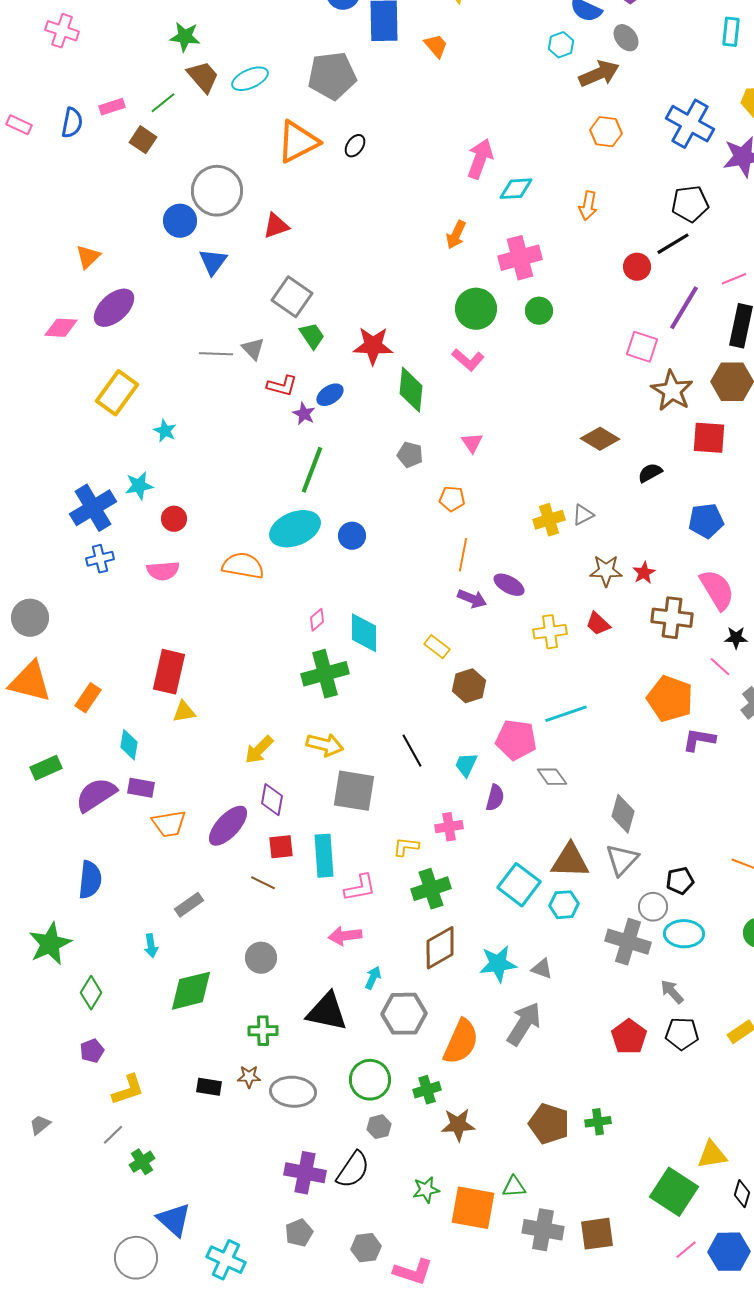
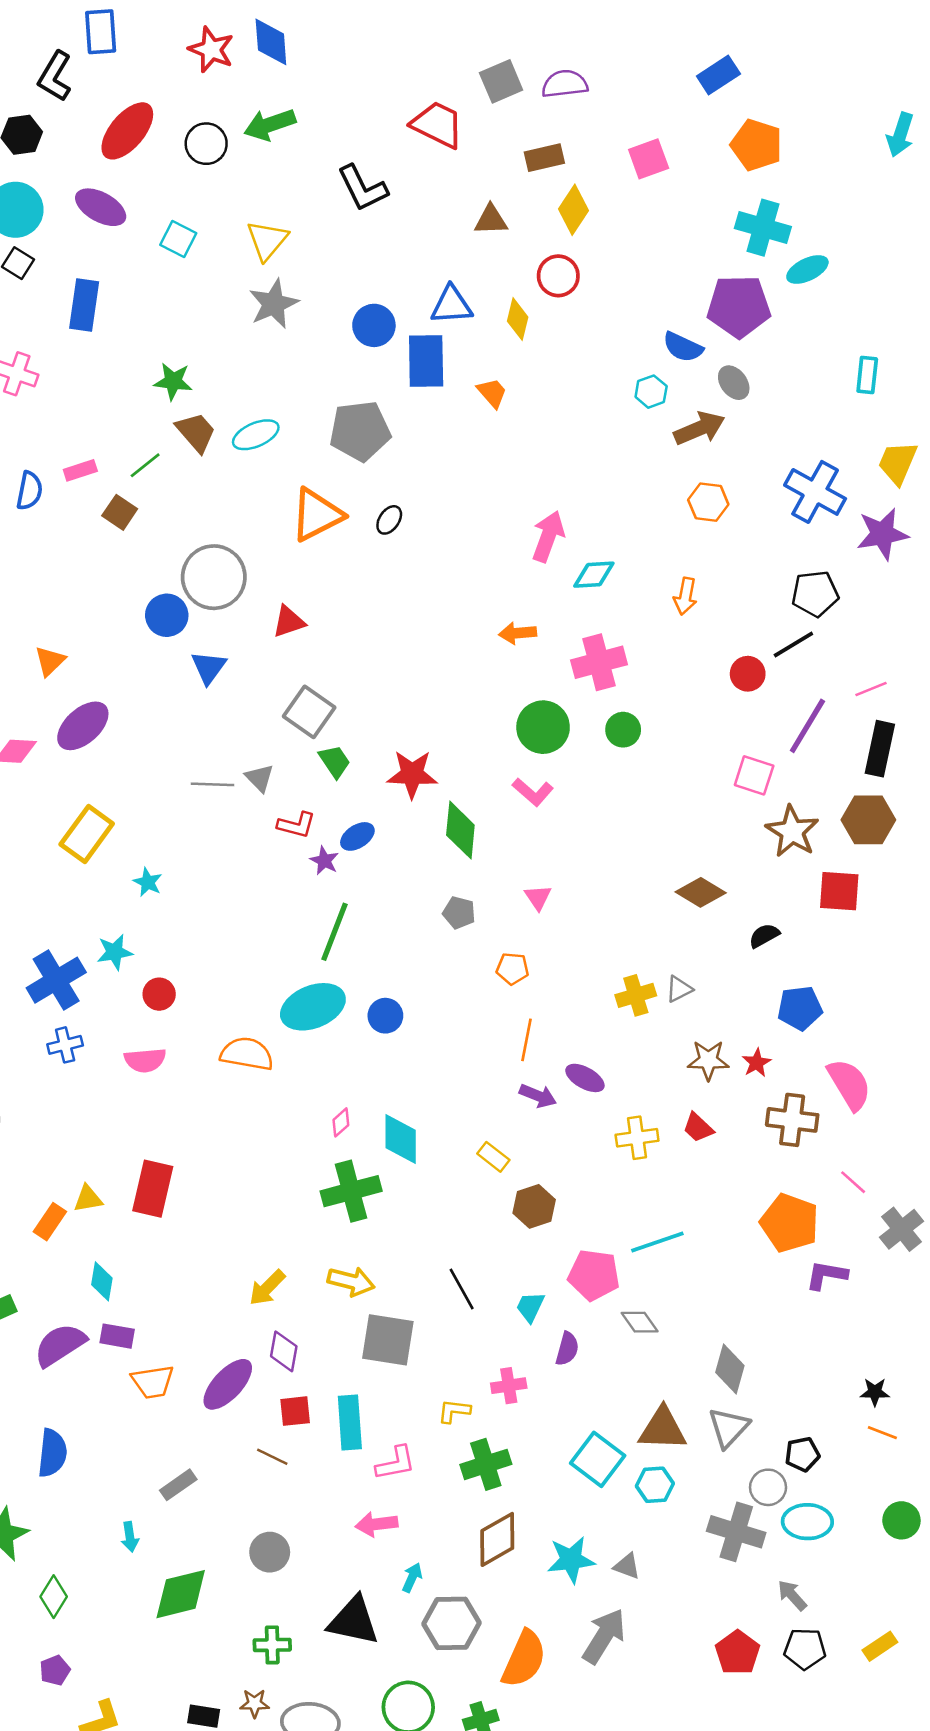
orange arrow: (456, 235) -> (518, 633), turned 60
blue pentagon: (706, 521) -> (800, 1008), moved
black star: (736, 638) -> (875, 1392), moved
yellow triangle: (184, 712) -> (88, 1199), moved

